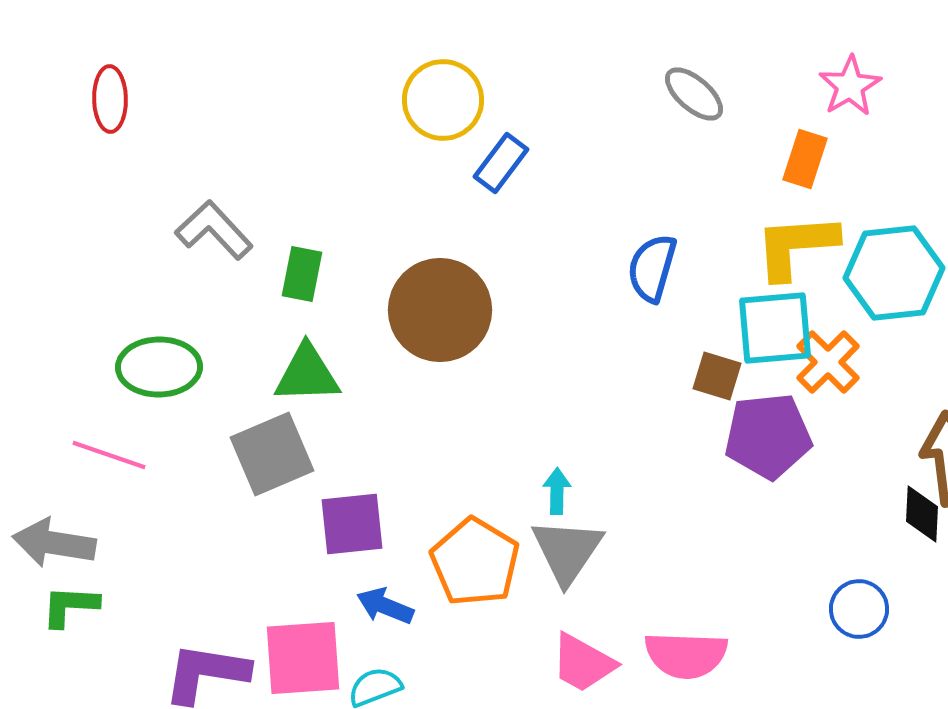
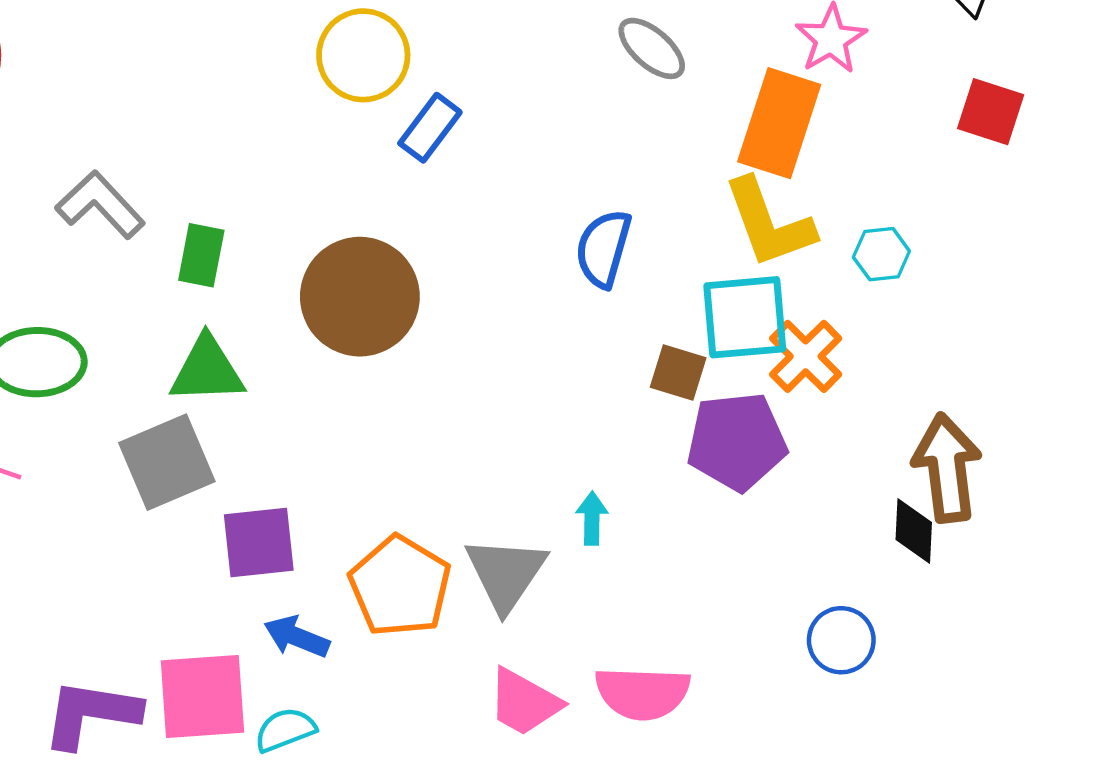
orange rectangle: (805, 159) -> (779, 123), size x1.6
yellow L-shape: (796, 246) -> (769, 223), turned -106
cyan hexagon: (894, 273) -> (881, 254), size x0.5
cyan arrow: (557, 491) -> (592, 518), moved

